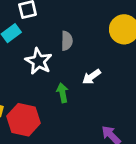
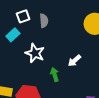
gray semicircle: (67, 41) -> (44, 21), moved

